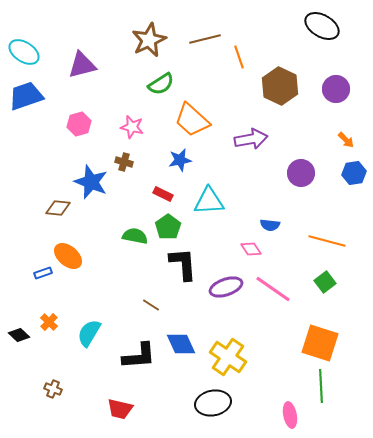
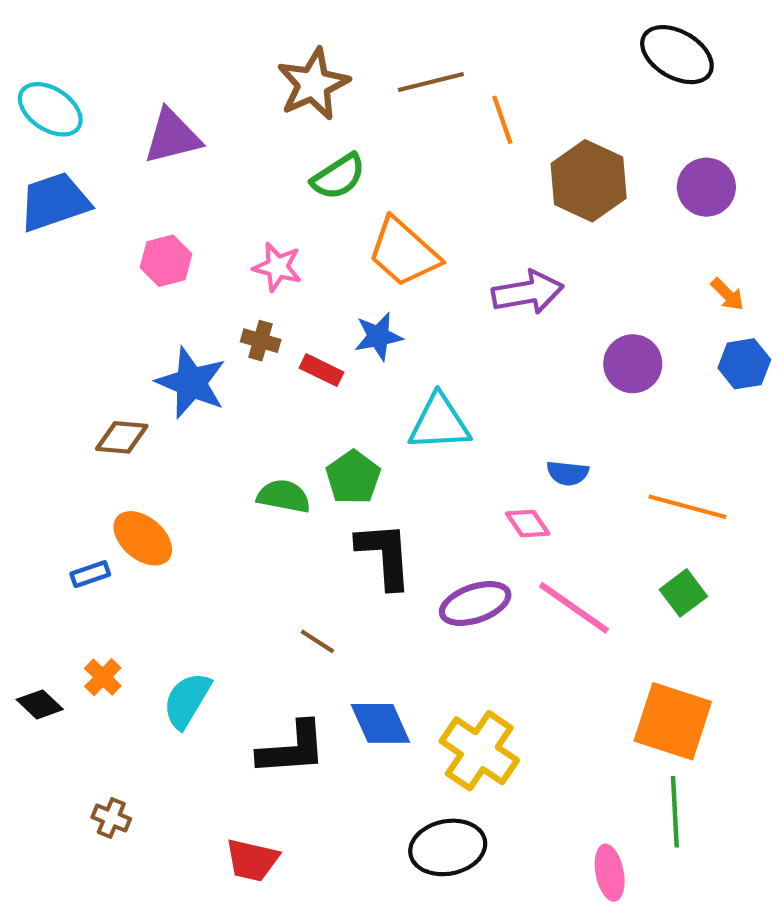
red rectangle: (163, 194) -> (322, 370), moved

